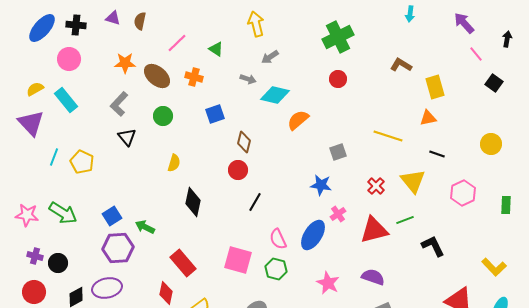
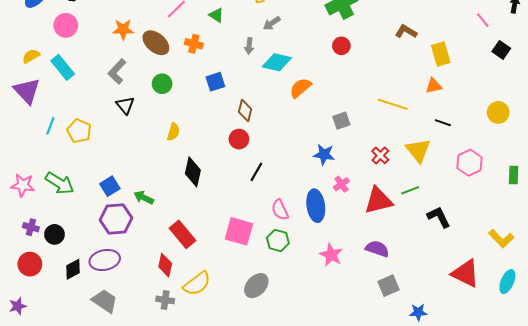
gray arrow: (248, 79) -> (249, 46), turned 77
blue ellipse: (313, 235) -> (316, 206), turned -40

